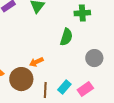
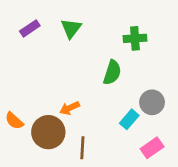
cyan rectangle: (64, 87) -> (129, 119), moved
pink rectangle: (85, 89) -> (152, 148), moved

